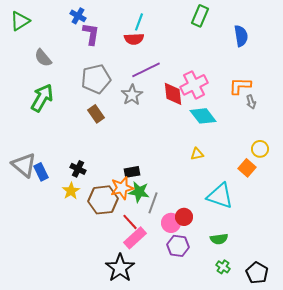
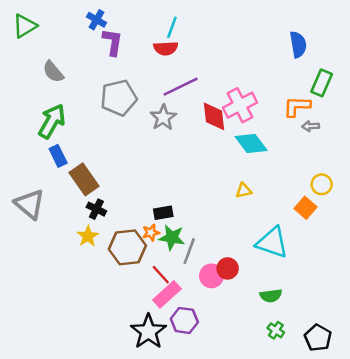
green rectangle: (200, 16) -> (322, 83), moved
gray arrow: (251, 102) -> (310, 126), turned 104
brown rectangle: (96, 114) -> (84, 179), moved, size x1.4
blue rectangle: (41, 172) -> (58, 156), moved
orange star: (122, 188) -> (151, 233), size x0.6
purple hexagon: (178, 246) -> (184, 320), moved

